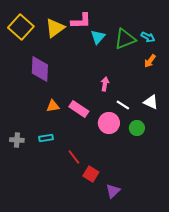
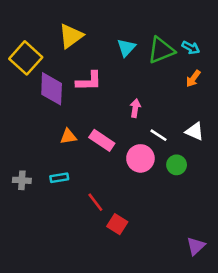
pink L-shape: (81, 21) -> (89, 81), moved
yellow square: (21, 27) -> (26, 58), moved
purple triangle: (113, 191) -> (196, 246), moved

